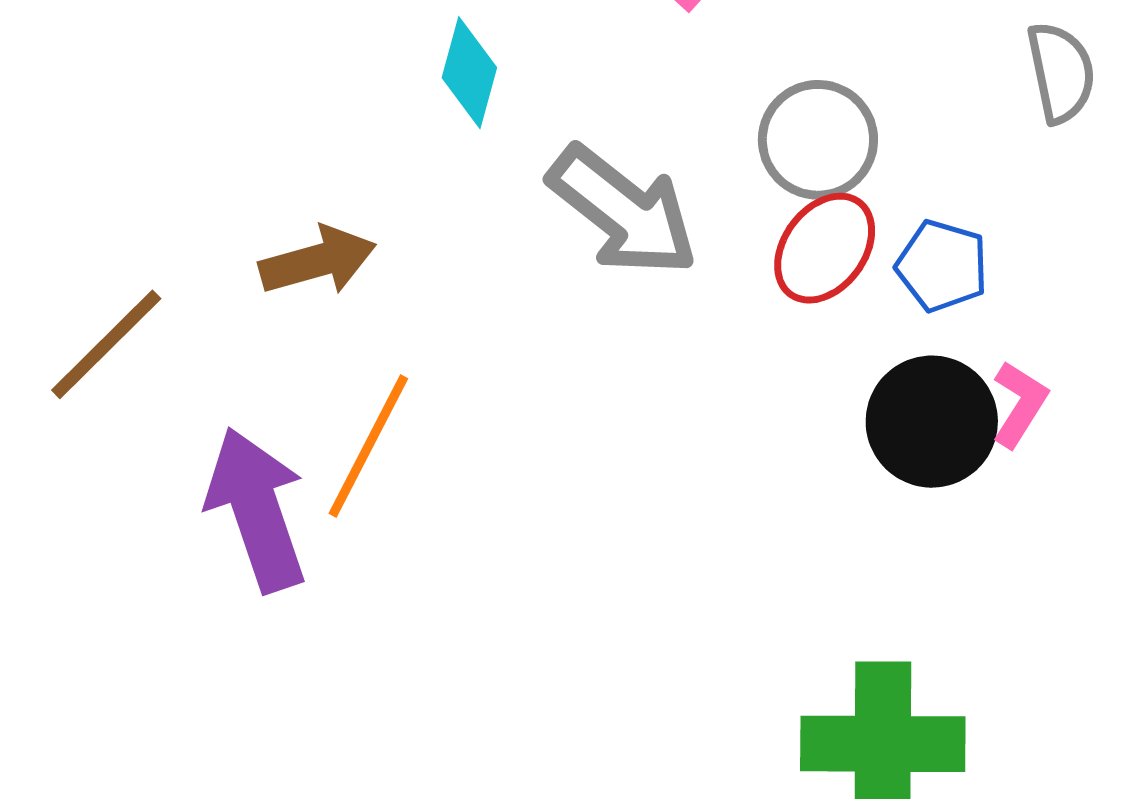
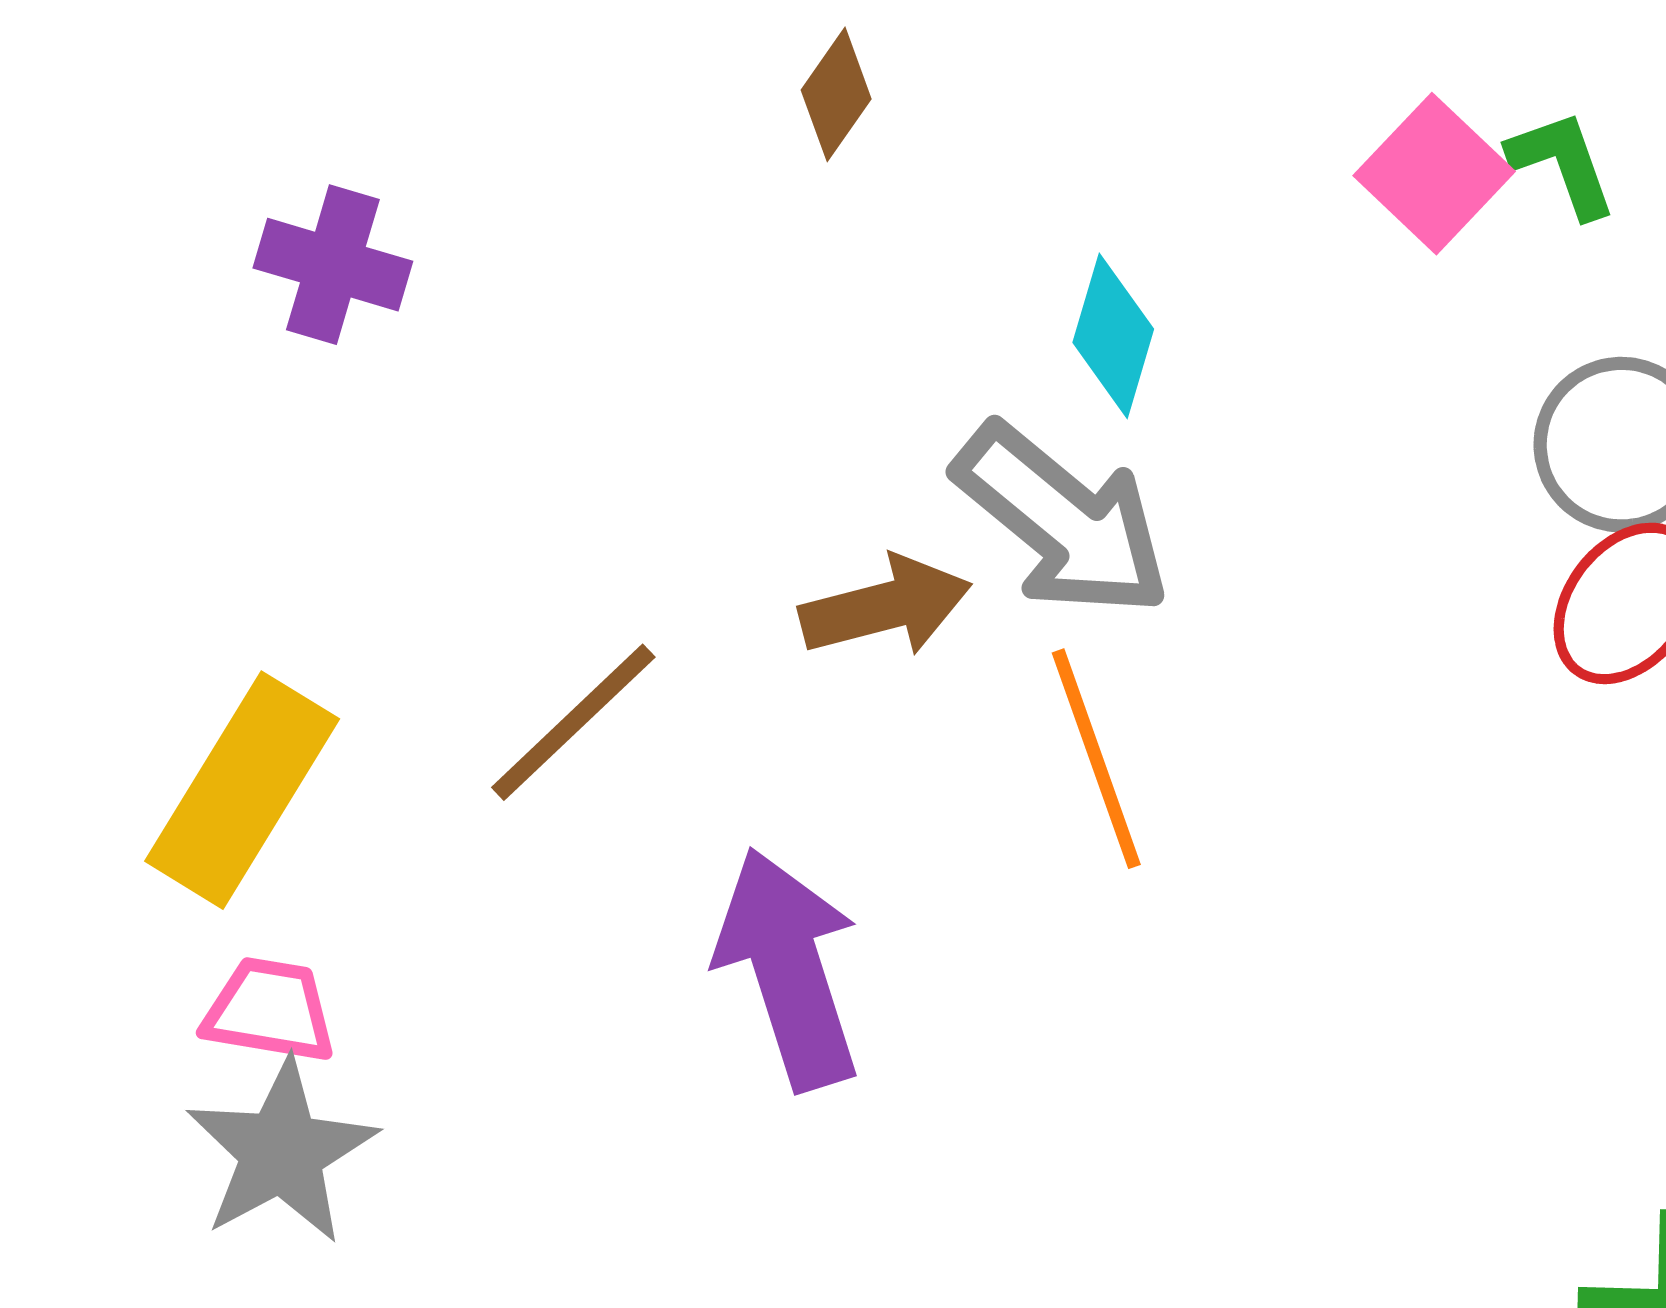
gray arrow: (623, 211) -> (1062, 520), moved
orange line: (368, 446) -> (1096, 759), moved, turned -48

